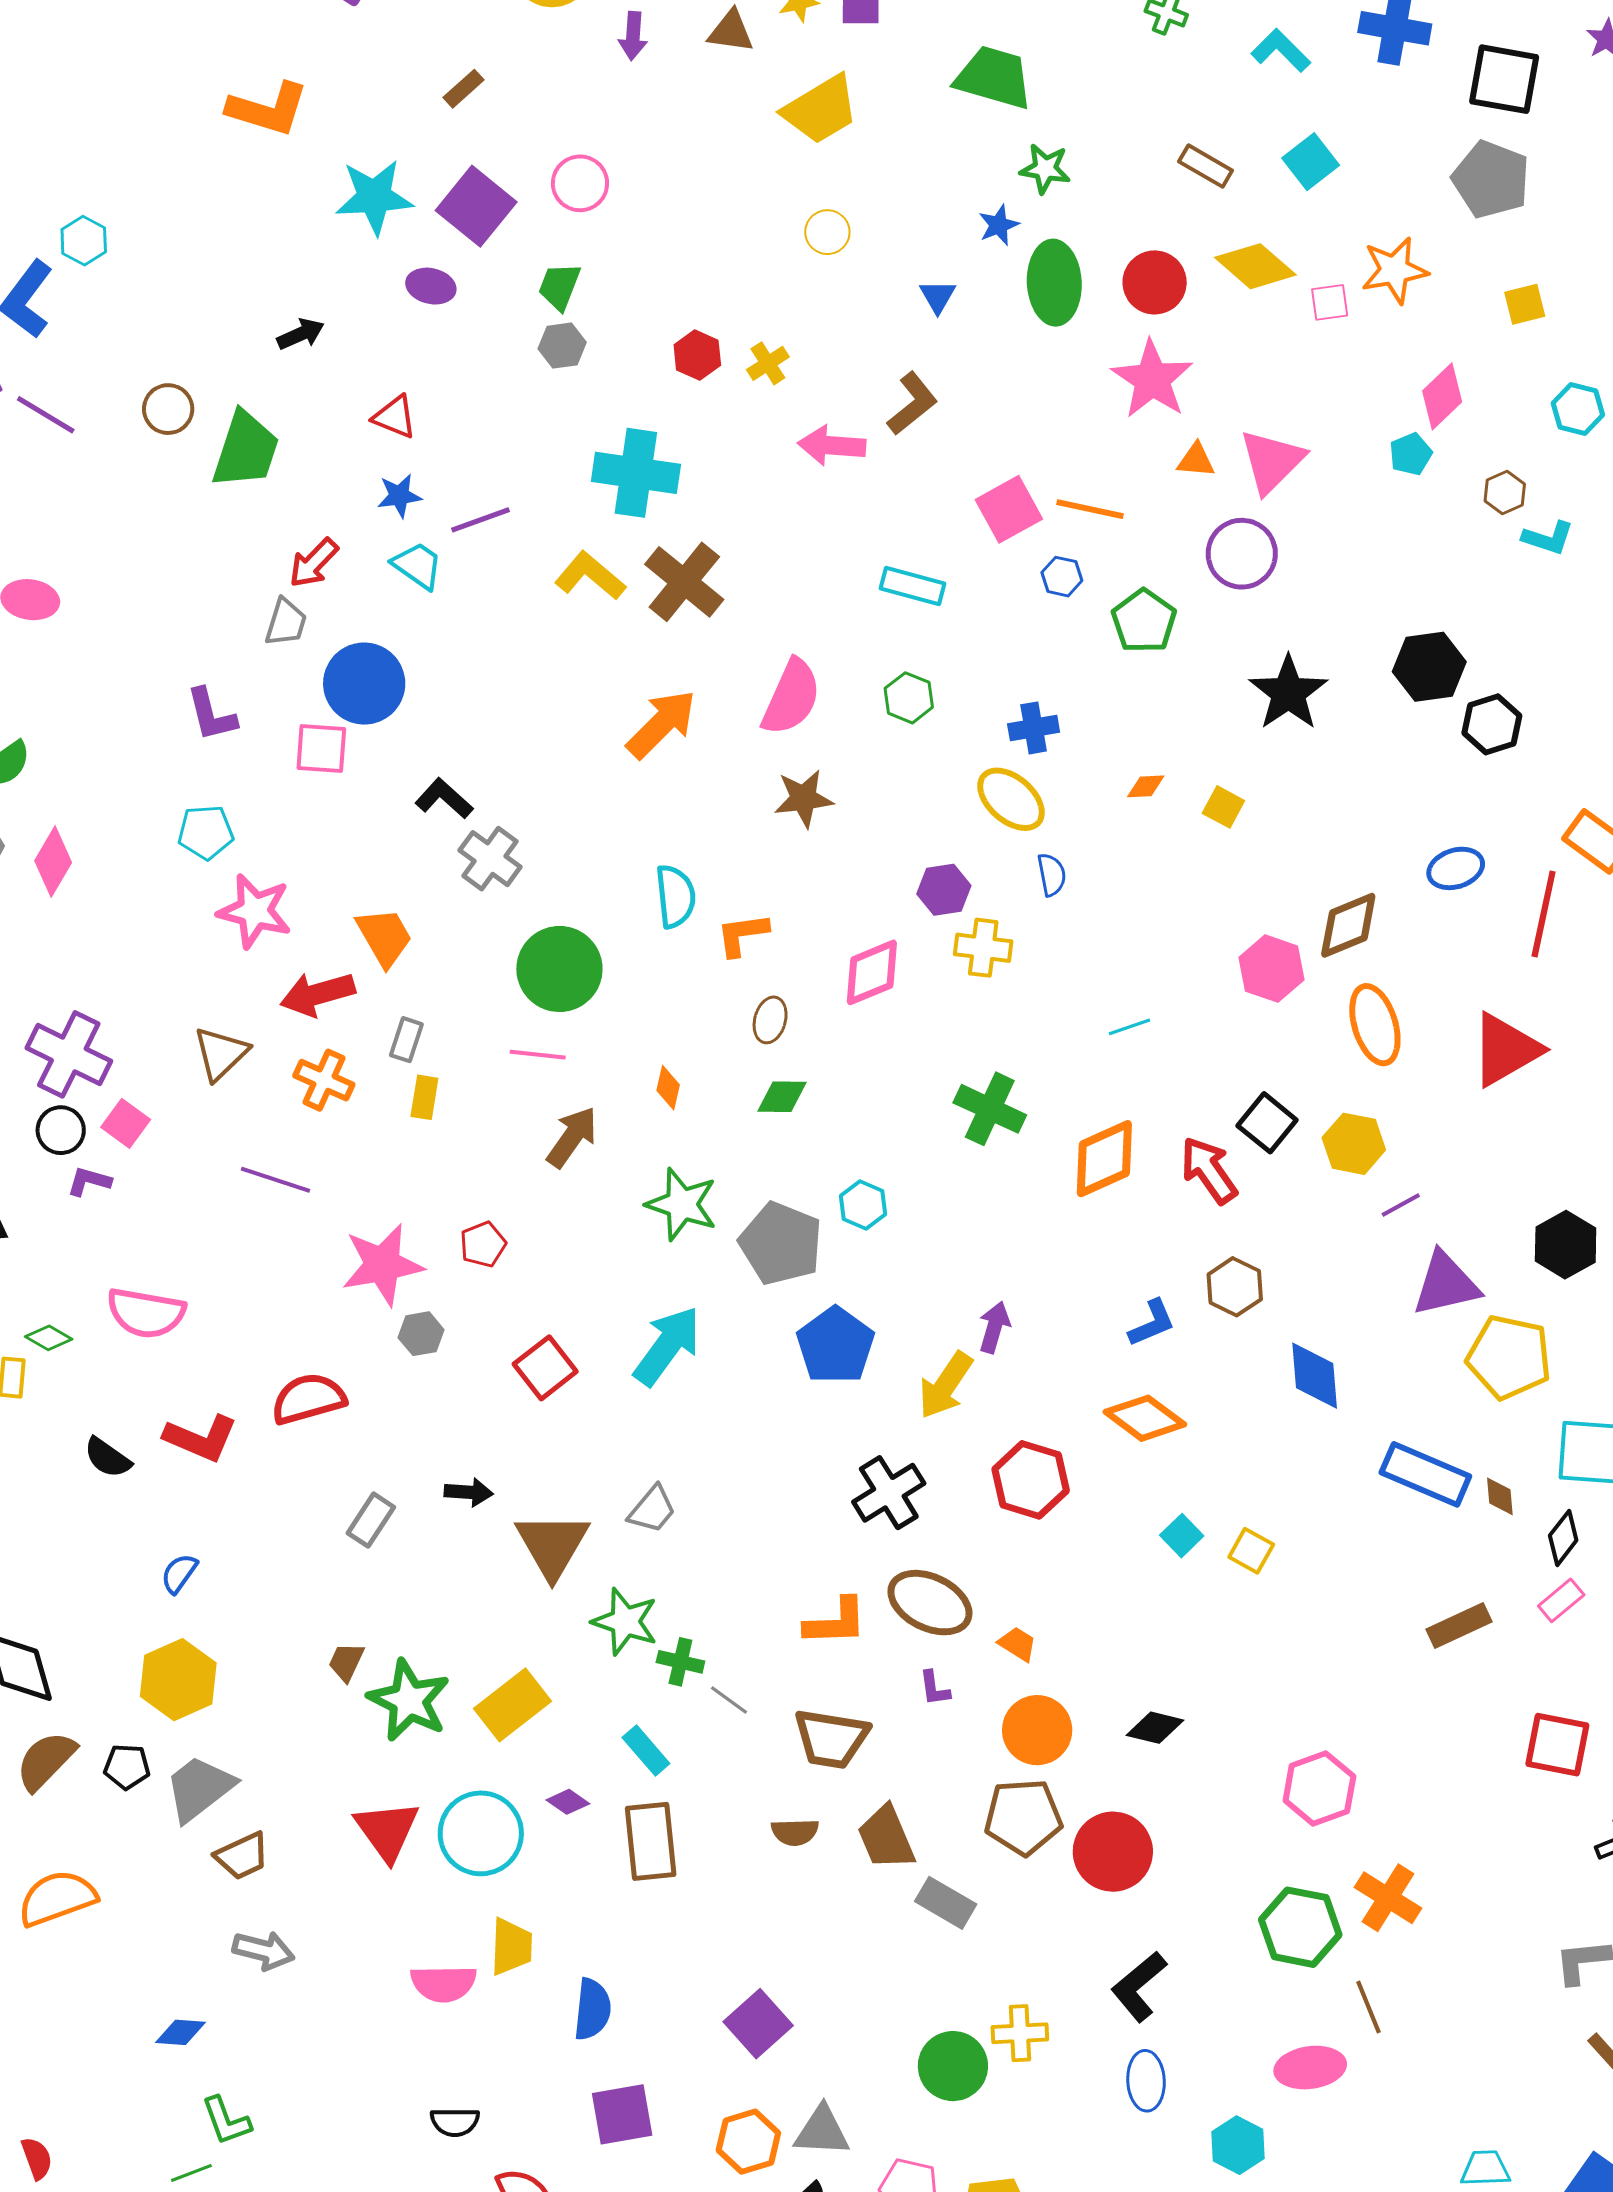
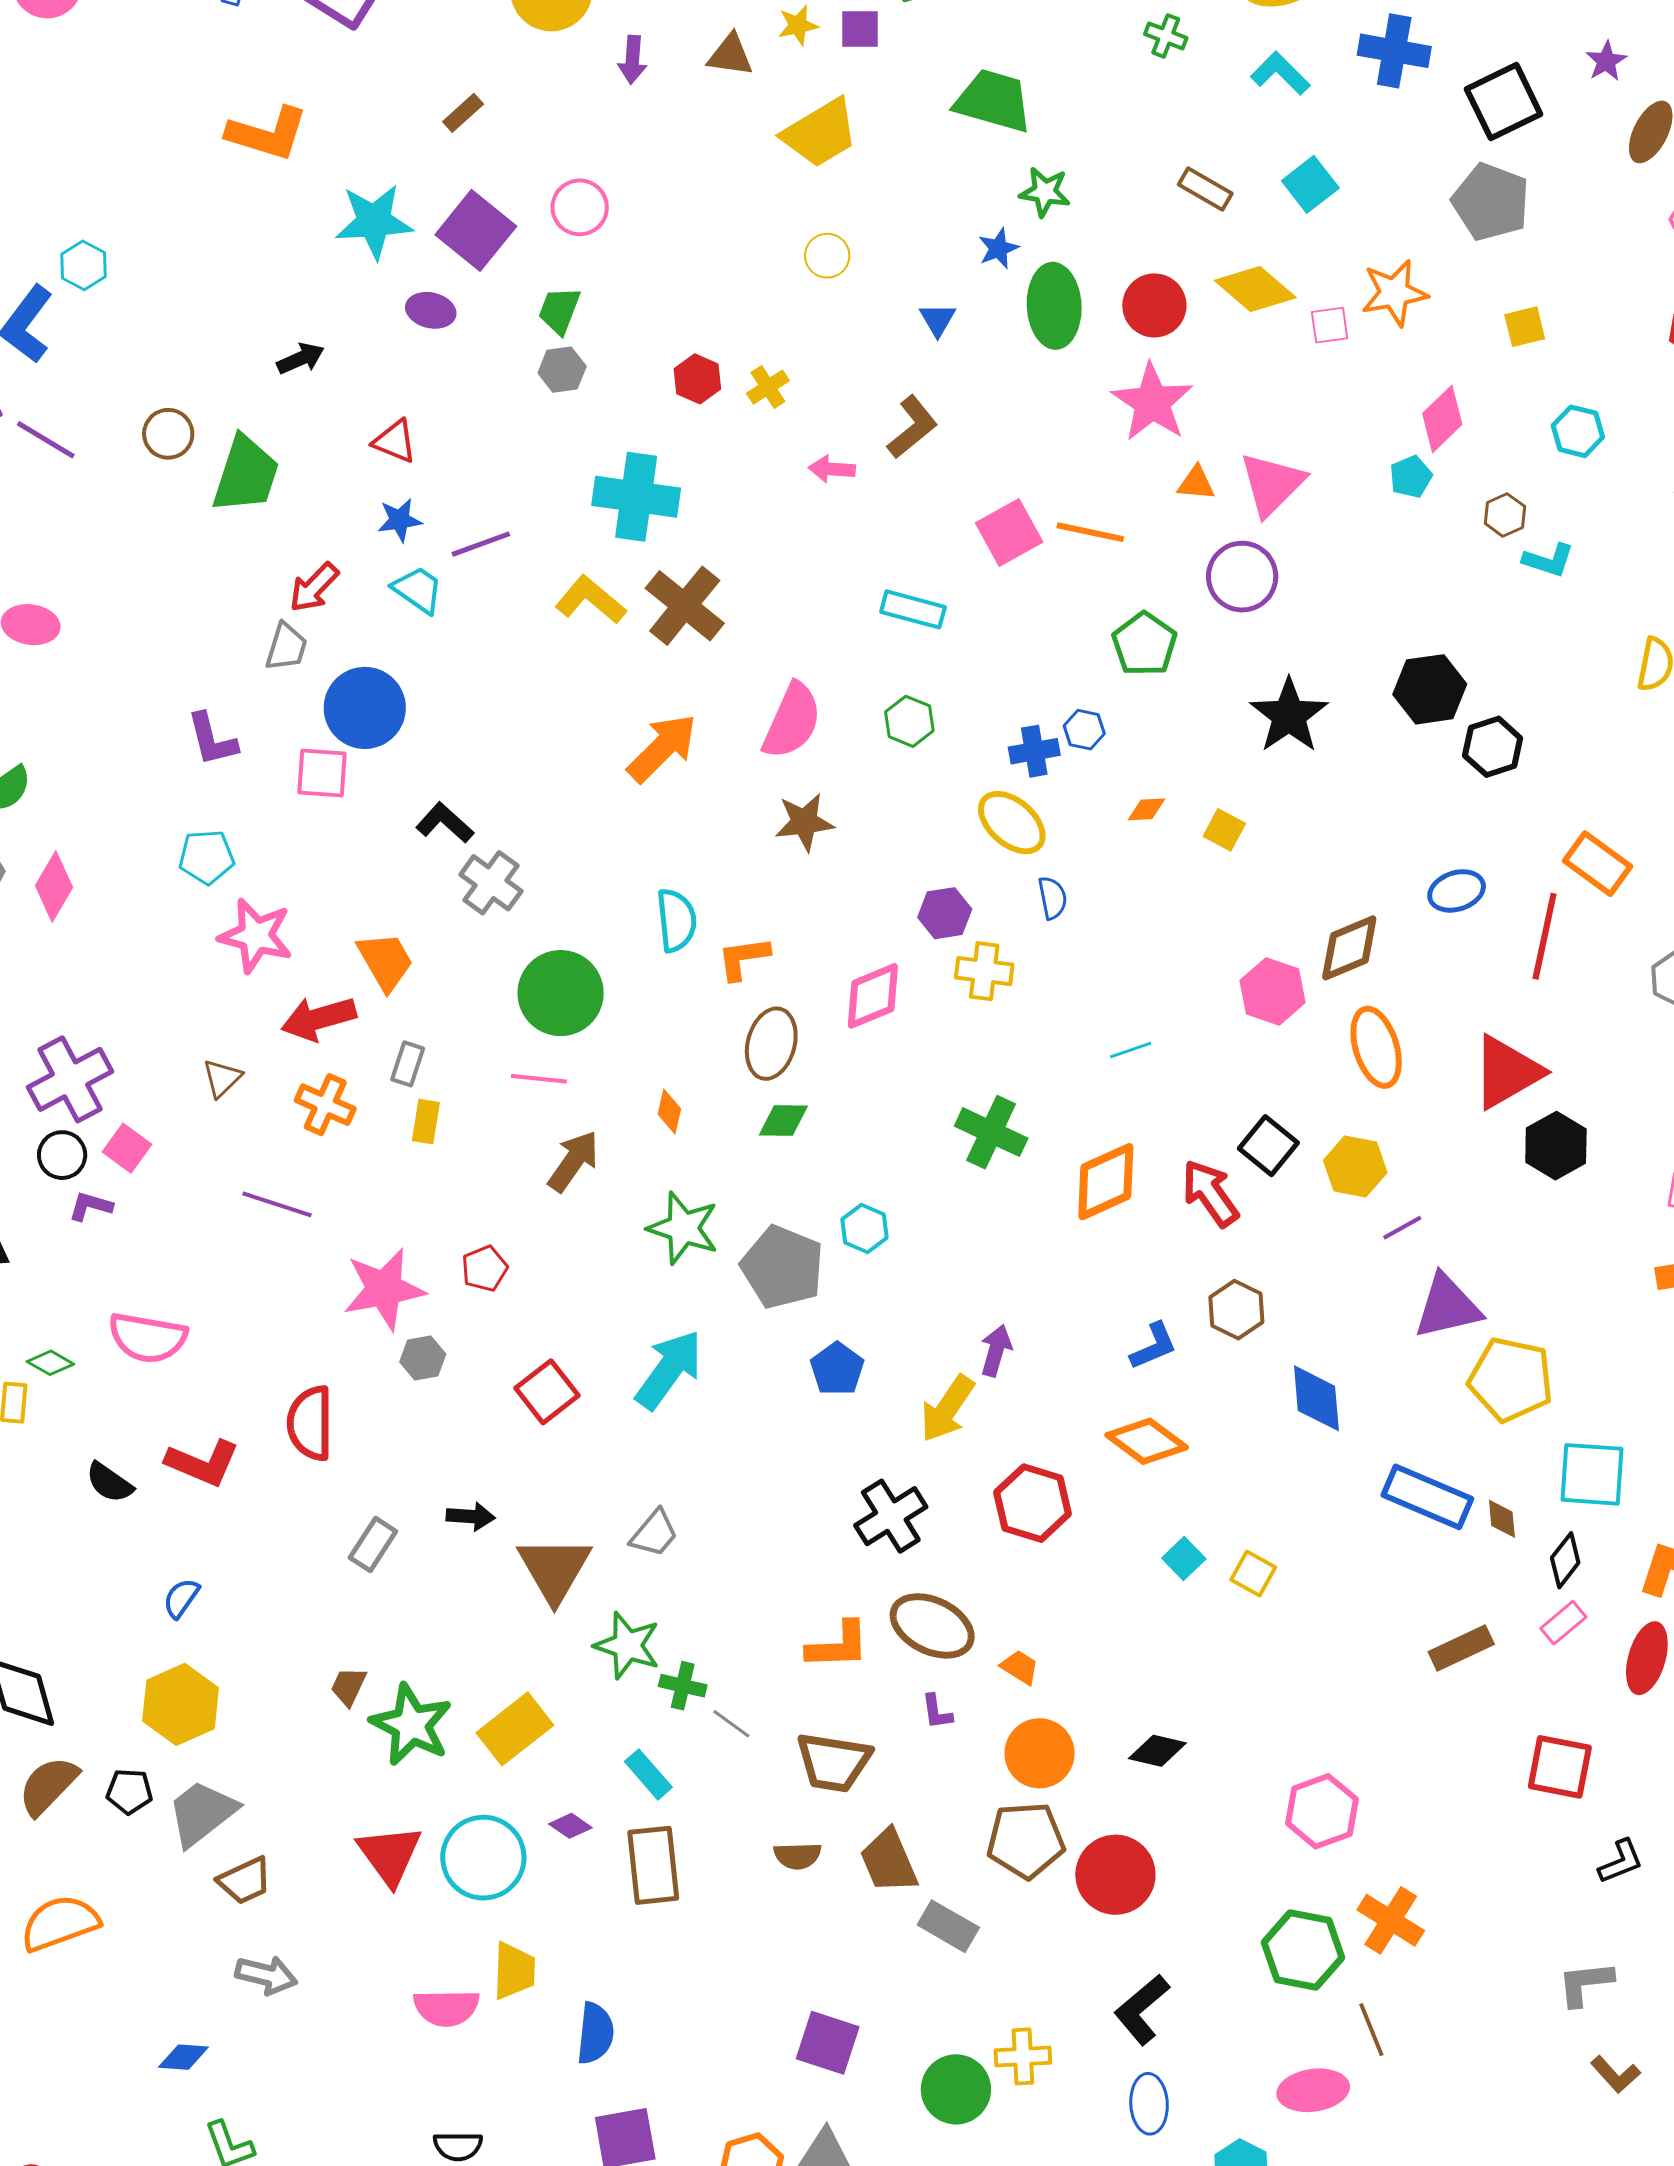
black square: (1504, 79) -> (1504, 102), turned -36
pink arrow: (832, 445) -> (832, 469), size x0.7
blue hexagon: (1062, 577) -> (1084, 730), moved
brown ellipse: (770, 1020) -> (771, 1044), size x1.5
brown triangle: (221, 1053) -> (222, 1078), size x0.7
purple cross: (69, 1054) -> (70, 1079), turned 36
black hexagon: (1566, 1245) -> (1556, 1146), moved
blue pentagon: (835, 1345) -> (837, 1369), size x0.7
red semicircle: (308, 1399) -> (310, 1423), turned -74
purple square: (758, 2024) -> (828, 2043), moved, turned -30

